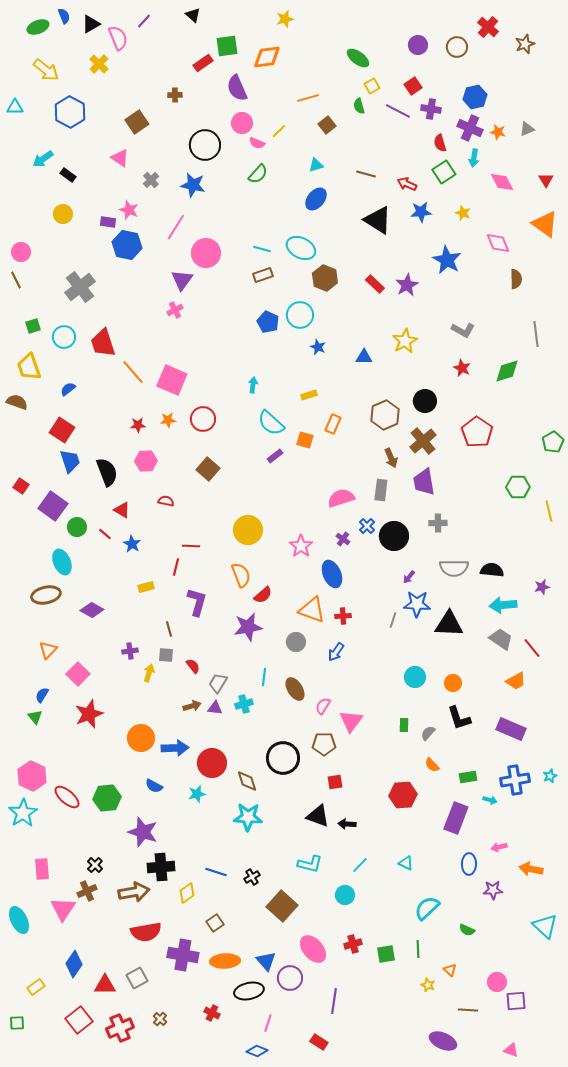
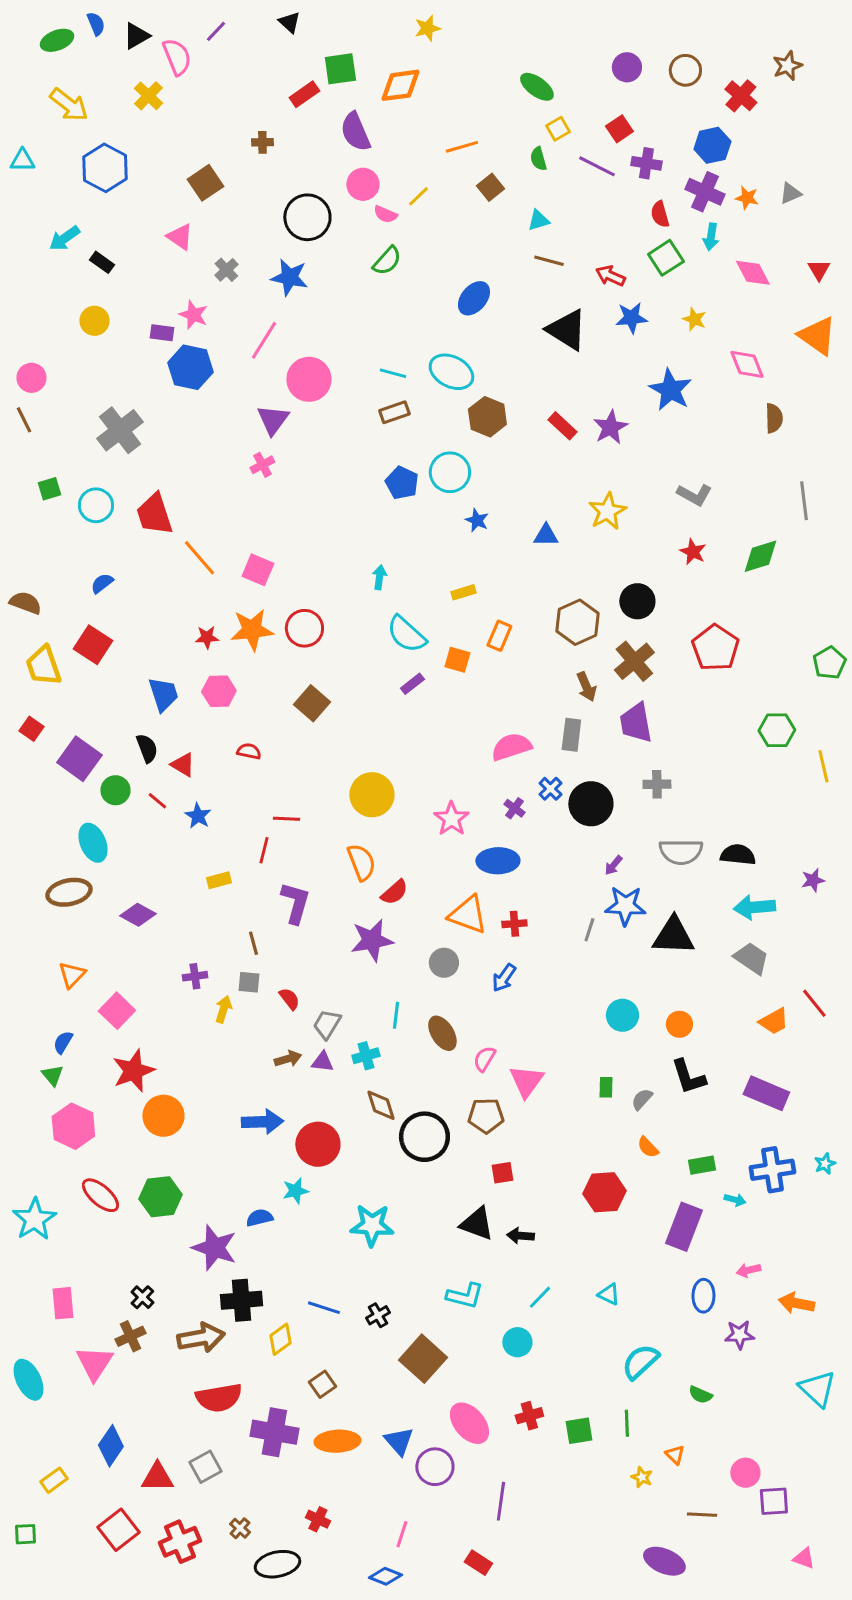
red cross: (488, 27) -> (741, 96), moved
cyan triangle: (316, 165) -> (538, 220), moved
yellow trapezoid: (29, 367) -> (43, 666), moved
pink square: (172, 380) -> (258, 570), size x0.7
orange star: (168, 420) -> (252, 630), size x1.8
blue trapezoid: (70, 461) -> (163, 694), moved
black semicircle: (107, 472) -> (147, 748), moved, size x0.7
blue ellipse: (332, 574) -> (498, 861), turned -68
red line: (532, 648) -> (814, 1003), moved
orange circle: (141, 738) -> (163, 1116), moved
pink hexagon: (32, 776) -> (73, 1126), moved
brown diamond: (247, 781) -> (381, 1105), moved
blue semicircle: (154, 786) -> (259, 1218), moved, turned 138
black ellipse: (249, 991) -> (277, 1564), moved
pink triangle: (511, 1050) -> (804, 1558), moved

